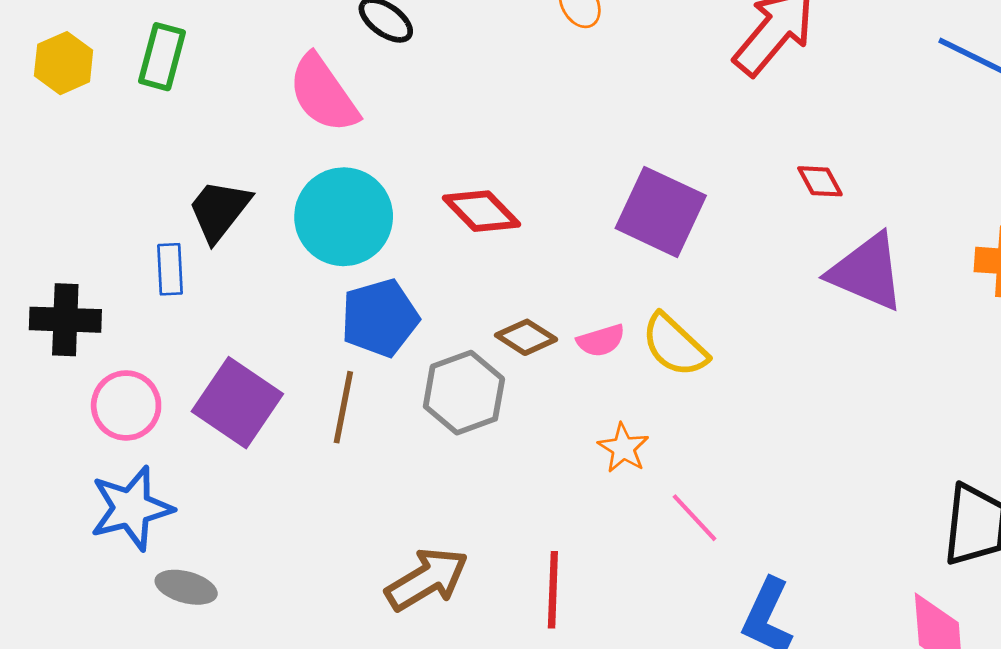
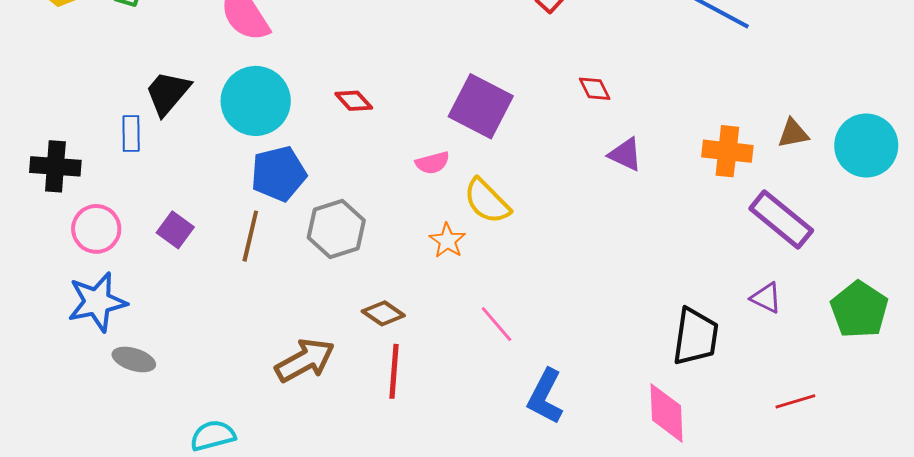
red diamond: (482, 211) -> (354, 101), size x0.7
purple triangle: (867, 272) -> (625, 154), size x0.6
brown diamond: (526, 337) -> (383, 313), moved
pink semicircle: (601, 341) -> (432, 163), moved
purple square: (237, 403) -> (175, 230), size x0.6
orange star: (623, 448) -> (447, 241), moved

